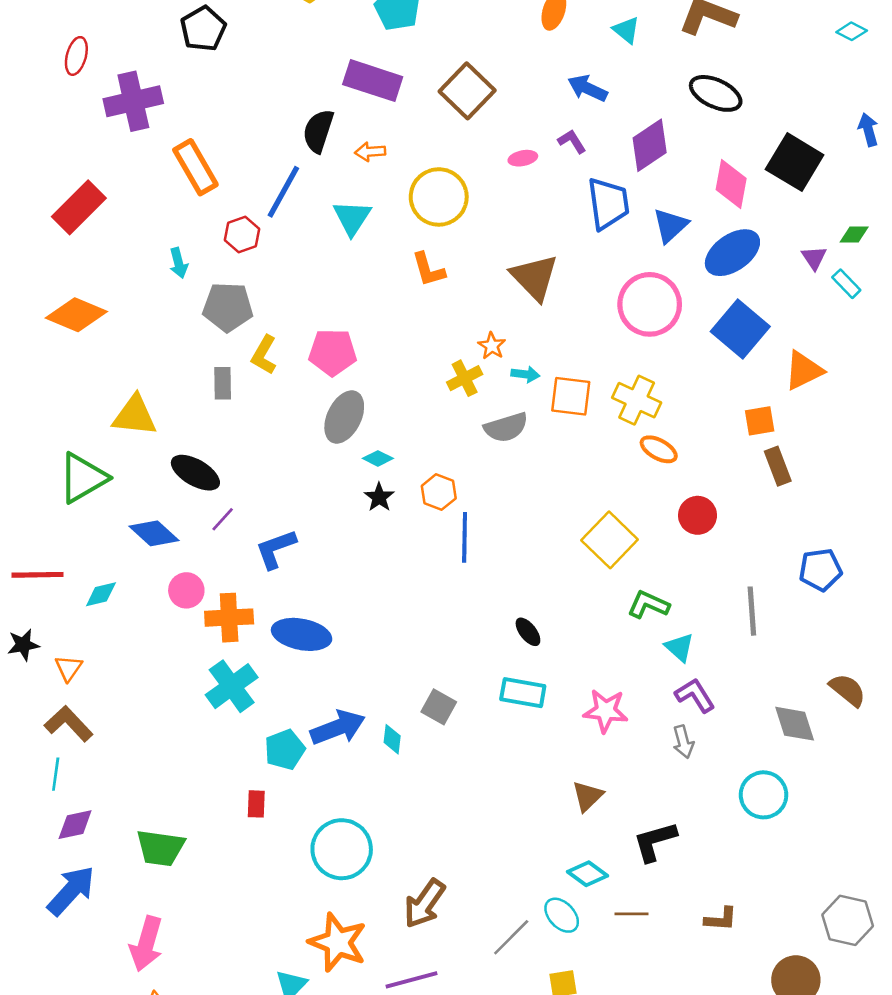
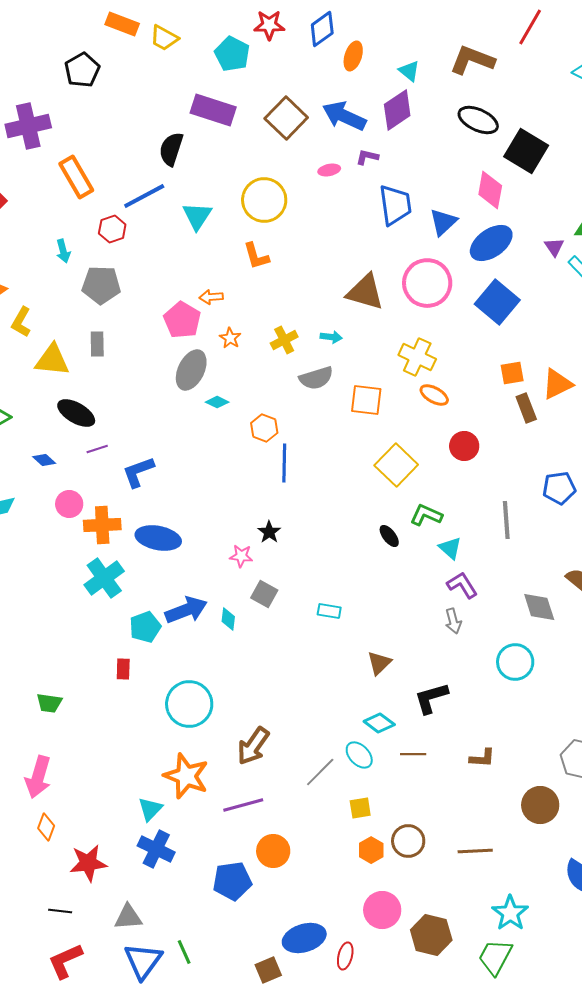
blue arrow: (588, 88) -> (344, 116), moved, size x1.4
purple L-shape: (572, 141) -> (367, 157), turned -45
purple diamond: (650, 145) -> (397, 110), moved
orange arrow: (370, 152) -> (211, 297), moved
black square: (795, 162) -> (526, 151), moved
blue line: (283, 192) -> (144, 196), turned 33
brown triangle: (534, 277) -> (365, 292), moved, turned -30
orange star: (492, 346) -> (230, 338), moved
pink pentagon: (333, 352) -> (182, 320), turned 30
yellow L-shape: (264, 355) -> (21, 322), moved
orange triangle: (804, 370) -> (557, 384), moved
orange square: (571, 396) -> (366, 400), moved
yellow triangle: (135, 416) -> (52, 360), moved
black star: (379, 497) -> (269, 532), moved
purple line: (223, 519) -> (97, 449), turned 30
blue diamond: (154, 533) -> (44, 460), size x0.6
black ellipse: (528, 632) -> (389, 536), moved
cyan rectangle: (523, 693) -> (329, 611), moved, size x0.7
pink star: (606, 711) -> (241, 556), moved, size x0.7
green trapezoid: (160, 848) -> (49, 703), size x0.7

